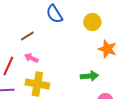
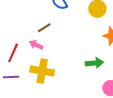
brown line: (27, 36) -> (44, 28), moved

